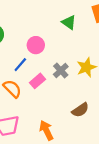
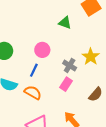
pink rectangle: (38, 81) -> (66, 84), moved

